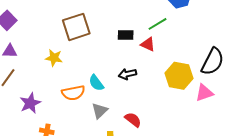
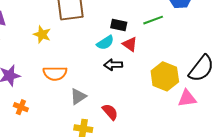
red triangle: (148, 44) -> (130, 44), moved
cyan semicircle: (96, 83) -> (105, 43), moved, turned -96

